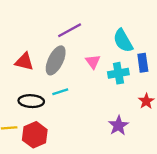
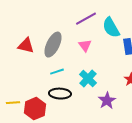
purple line: (70, 30) -> (86, 19), moved
cyan cross: (118, 73) -> (88, 79), moved, turned -36
black ellipse: (31, 101) -> (60, 94), moved

